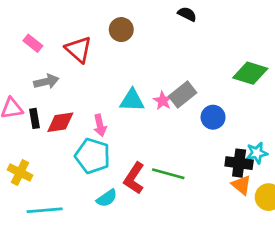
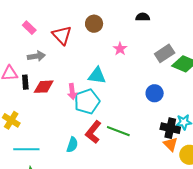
black semicircle: (187, 14) -> (143, 17), turned -32
gray rectangle: (183, 94) -> (165, 53), moved
pink star: (163, 101) -> (120, 49), moved
cyan pentagon: (93, 156) -> (87, 101), moved, turned 30
cyan semicircle: (107, 198) -> (72, 145), turned -42

